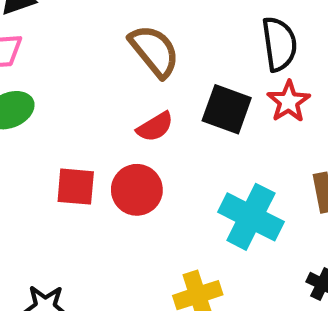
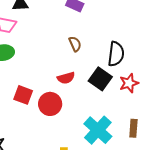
black semicircle: (279, 44) -> (116, 54), moved
brown semicircle: (154, 51) -> (75, 44), size x0.6

